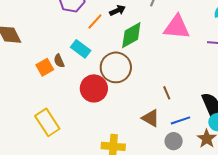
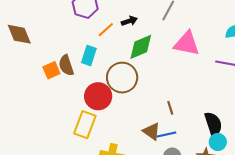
cyan rectangle: (81, 49) -> (89, 55), turned 66
brown semicircle: (59, 61) -> (66, 65), size x1.5
blue line: (180, 120) -> (166, 134), moved
yellow rectangle: (47, 122) -> (85, 125), moved, turned 48

